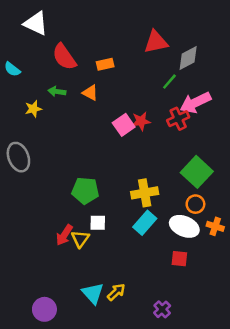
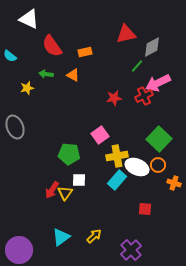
pink square: (124, 125) -> (100, 135), moved
white ellipse: (184, 226) -> (137, 167), moved
cyan triangle: (93, 293) -> (61, 237), moved, turned 36
purple circle: (44, 309) -> (19, 250), moved, size x1.4
purple cross: (162, 309) -> (131, 250), size x1.5

